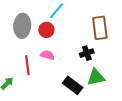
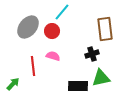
gray ellipse: (22, 26) -> (28, 27), turned 35
black rectangle: (73, 85) -> (78, 86), turned -36

